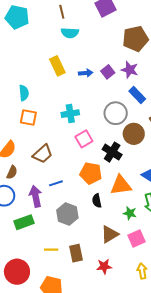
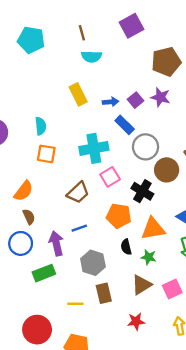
blue rectangle: (137, 95) -> (125, 125), moved
cyan cross: (70, 114) -> (94, 148), size x1.4
brown trapezoid: (43, 154) -> (78, 193), moved
brown semicircle: (12, 172) -> (29, 217), turned -48
green star: (130, 213) -> (149, 257), moved
brown rectangle: (76, 253) -> (104, 293), moved

